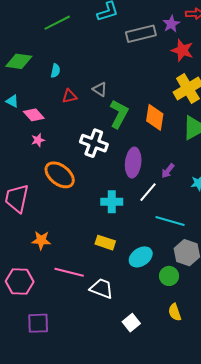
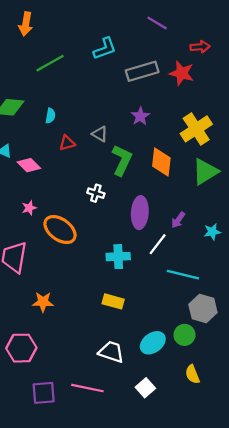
purple star: (171, 24) -> (140, 116), moved
red star: (182, 50) -> (182, 73), moved
pink star: (38, 140) -> (29, 208), moved
white cross: (94, 143) -> (96, 193), size x0.6
cyan ellipse: (141, 257) -> (153, 343), moved
pink line: (69, 272) -> (87, 388), moved

